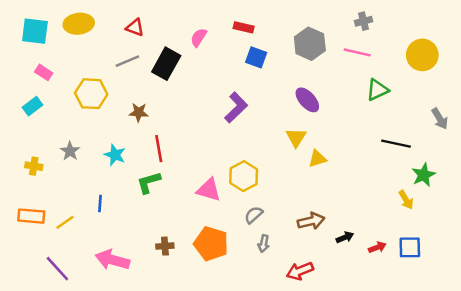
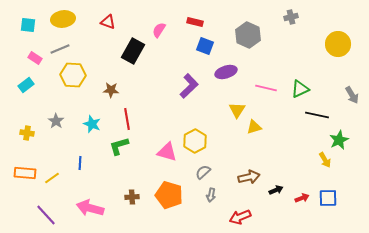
cyan square: (35, 31) -> (28, 25), size x0.7
pink line: (357, 52) -> (266, 88), moved
gray line: (127, 61) -> (60, 49), moved
green triangle: (377, 90) -> (300, 89), moved
purple ellipse: (307, 100) -> (226, 72), moved, turned -65

